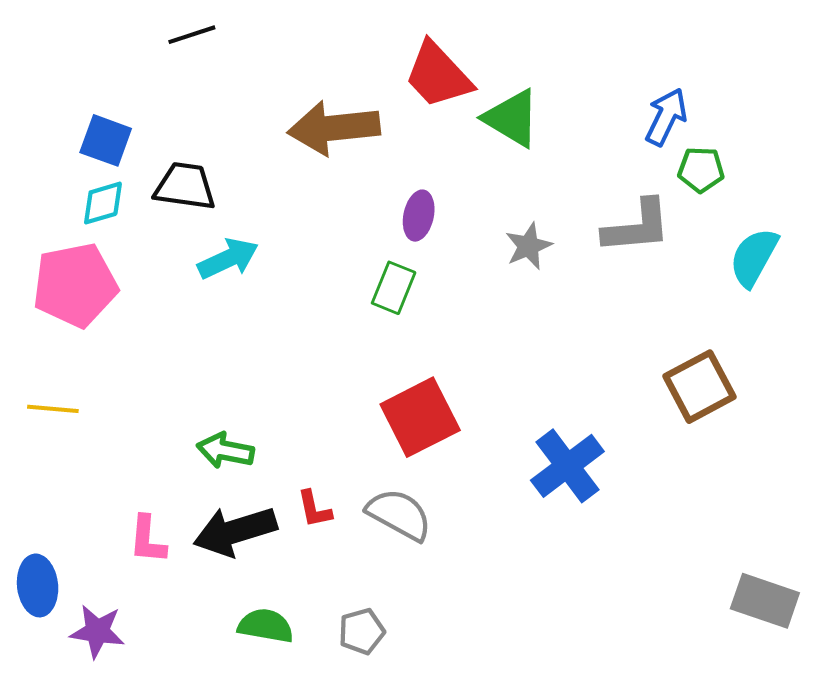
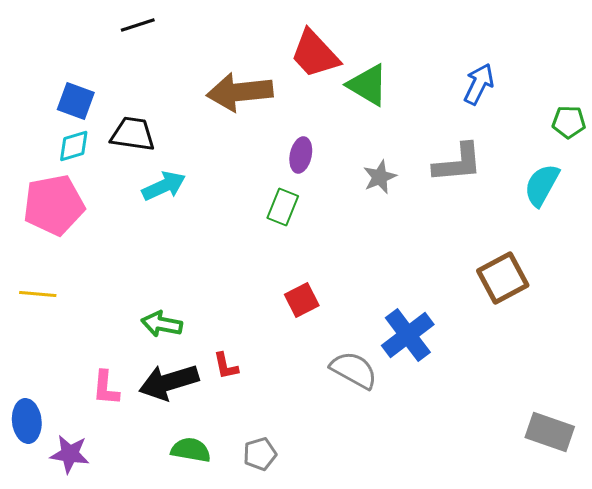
green pentagon: (701, 170) -> (569, 122), moved
red square: (420, 417) -> (302, 300), size x0.6
gray semicircle: (399, 515) -> (354, 370), moved

